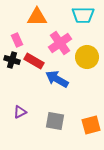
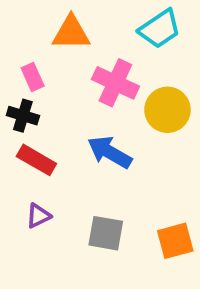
cyan trapezoid: (83, 15) -> (160, 29), turned -35
pink cross: (60, 43) -> (115, 83), turned -30
red rectangle: (34, 61) -> (36, 160), moved

